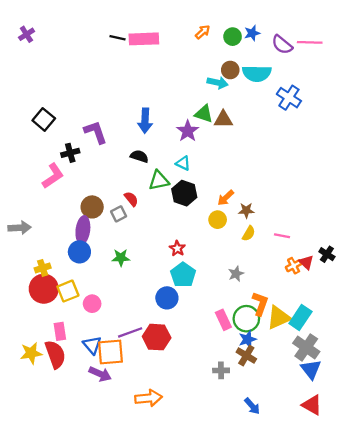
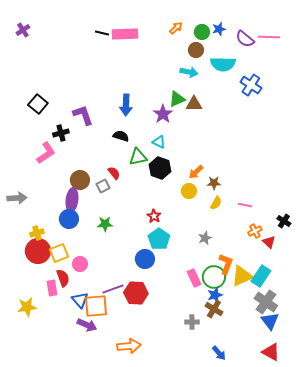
brown circle: (230, 70) -> (196, 50), moved
green triangle: (204, 114) -> (177, 99), turned -42
red triangle: (306, 262) -> (269, 242), moved
red semicircle: (55, 354) -> (63, 278), moved, size x0.7

